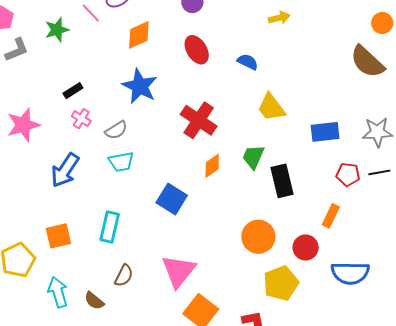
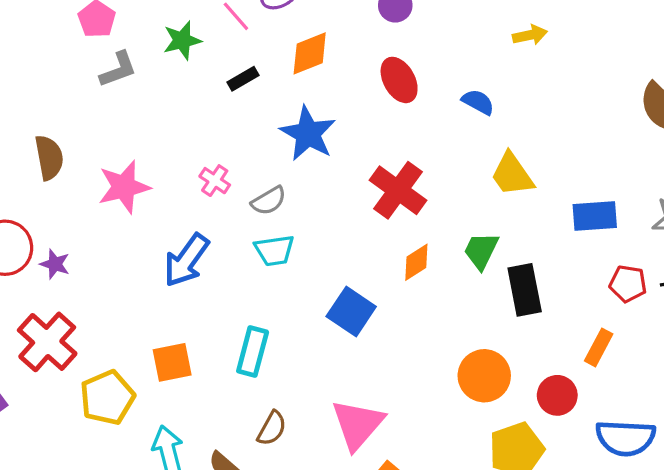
black rectangle: (73, 91) -> (243, 79), moved

